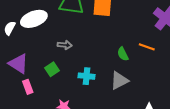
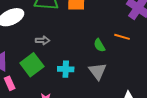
green square: (52, 69) -> (32, 65), size x1.6
gray triangle: (119, 81) -> (98, 71), turned -36

